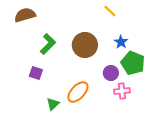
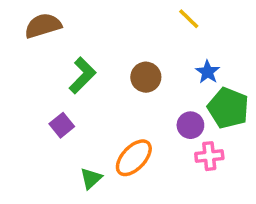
brown circle: (85, 45) -> (146, 77), size x0.7
purple square: (36, 73) -> (62, 125), turned 32

